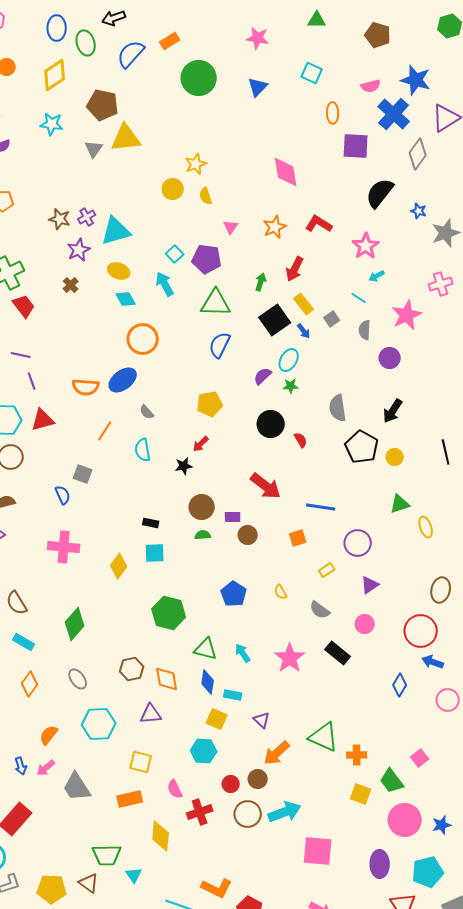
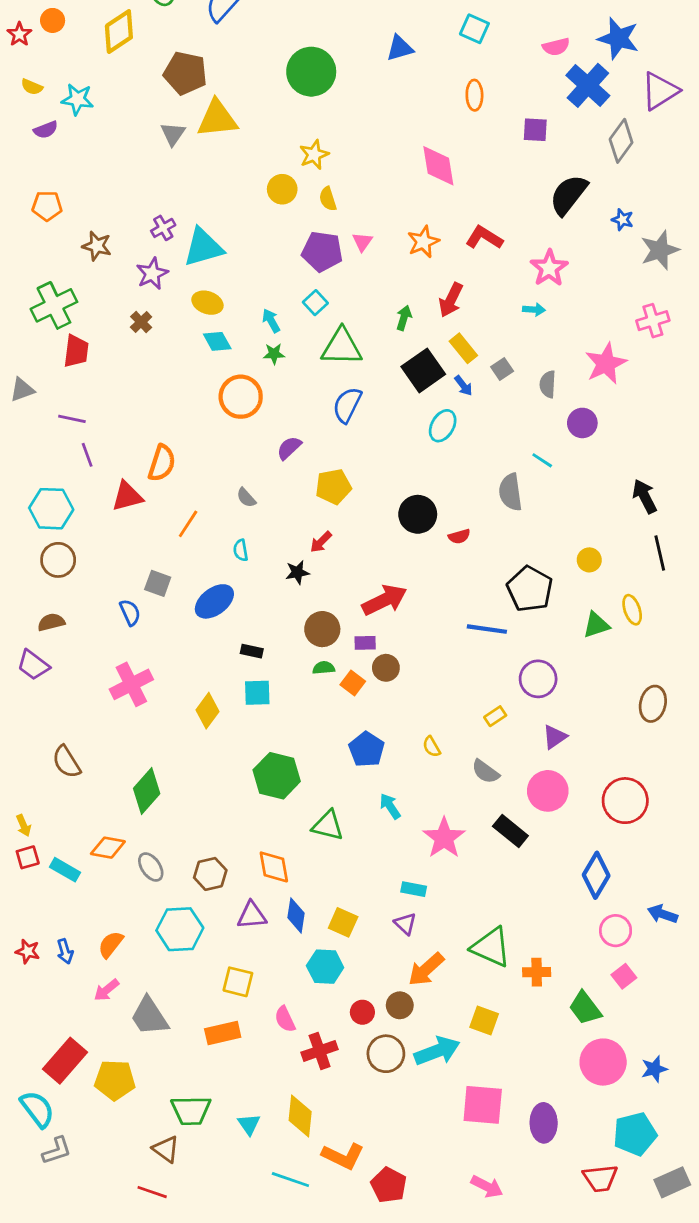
green circle: (199, 78) -> (311, 72), moved
blue triangle: (258, 87) -> (400, 48), turned 30
orange ellipse: (333, 113) -> (474, 95), moved
cyan star: (52, 124) -> (77, 99), moved
purple square: (356, 146) -> (535, 130), size x0.7
brown star: (60, 219) -> (97, 246), moved
cyan square: (175, 254) -> (315, 303), moved
purple pentagon: (207, 259) -> (322, 251), moved
cyan arrow: (377, 276) -> (534, 310), moved, turned -147
cyan arrow: (165, 284) -> (271, 321), size x0.7
cyan line: (359, 298) -> (542, 460), moved
red trapezoid: (24, 306) -> (76, 351), turned 45
purple semicircle: (263, 376) -> (289, 448), moved
blue ellipse: (123, 380) -> (214, 601), moved
green star: (291, 386) -> (274, 354), moved
orange semicircle: (86, 387) -> (162, 463), turned -76
black arrow: (393, 411) -> (645, 496), moved, turned 120
red triangle: (43, 420) -> (127, 496), moved
red semicircle: (301, 440) -> (459, 536), turned 105
black pentagon: (362, 447) -> (530, 589), moved
cyan semicircle: (143, 450) -> (241, 550), size x0.7
red arrow: (266, 486) -> (385, 600), moved, turned -64
yellow ellipse: (426, 527) -> (632, 610), moved
orange square: (298, 538) -> (353, 683), moved, turned -36
pink cross: (64, 547) -> (131, 684), turned -32
brown ellipse: (441, 590) -> (653, 704), moved
pink circle: (365, 624) -> (548, 791), size x1.5
cyan rectangle: (24, 642) -> (65, 870), moved
cyan arrow: (243, 653) -> (390, 806), moved
blue arrow: (433, 662) -> (663, 914), moved
brown hexagon: (132, 669) -> (210, 874), moved
blue diamond: (208, 682) -> (296, 915), moved
orange diamond: (30, 684) -> (108, 848), moved, turned 65
blue diamond: (400, 685) -> (596, 875), size x1.4
cyan rectangle: (233, 695) -> (414, 889), moved
pink circle: (448, 700) -> (616, 931), moved
blue arrow: (21, 766) -> (65, 951), moved
yellow square: (361, 794) -> (484, 1021), moved
yellow diamond: (161, 836) -> (300, 1116), moved
purple ellipse: (380, 864) -> (544, 1123), moved
cyan triangle: (134, 875) -> (249, 1124), moved
yellow pentagon: (52, 889) -> (115, 1080), moved

